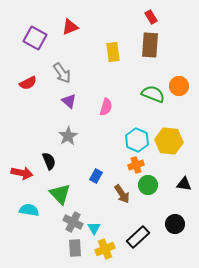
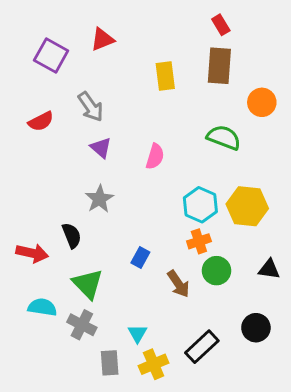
orange circle: (179, 86) -> (262, 102), moved
gray cross: (73, 222) -> (82, 325), moved

